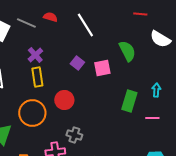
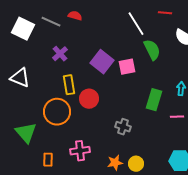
white line: (85, 25) -> (136, 24), moved
purple square: (77, 63) -> (102, 62), size x1.6
yellow rectangle: (37, 77) -> (69, 85), moved
gray cross: (74, 135) -> (123, 127), moved

